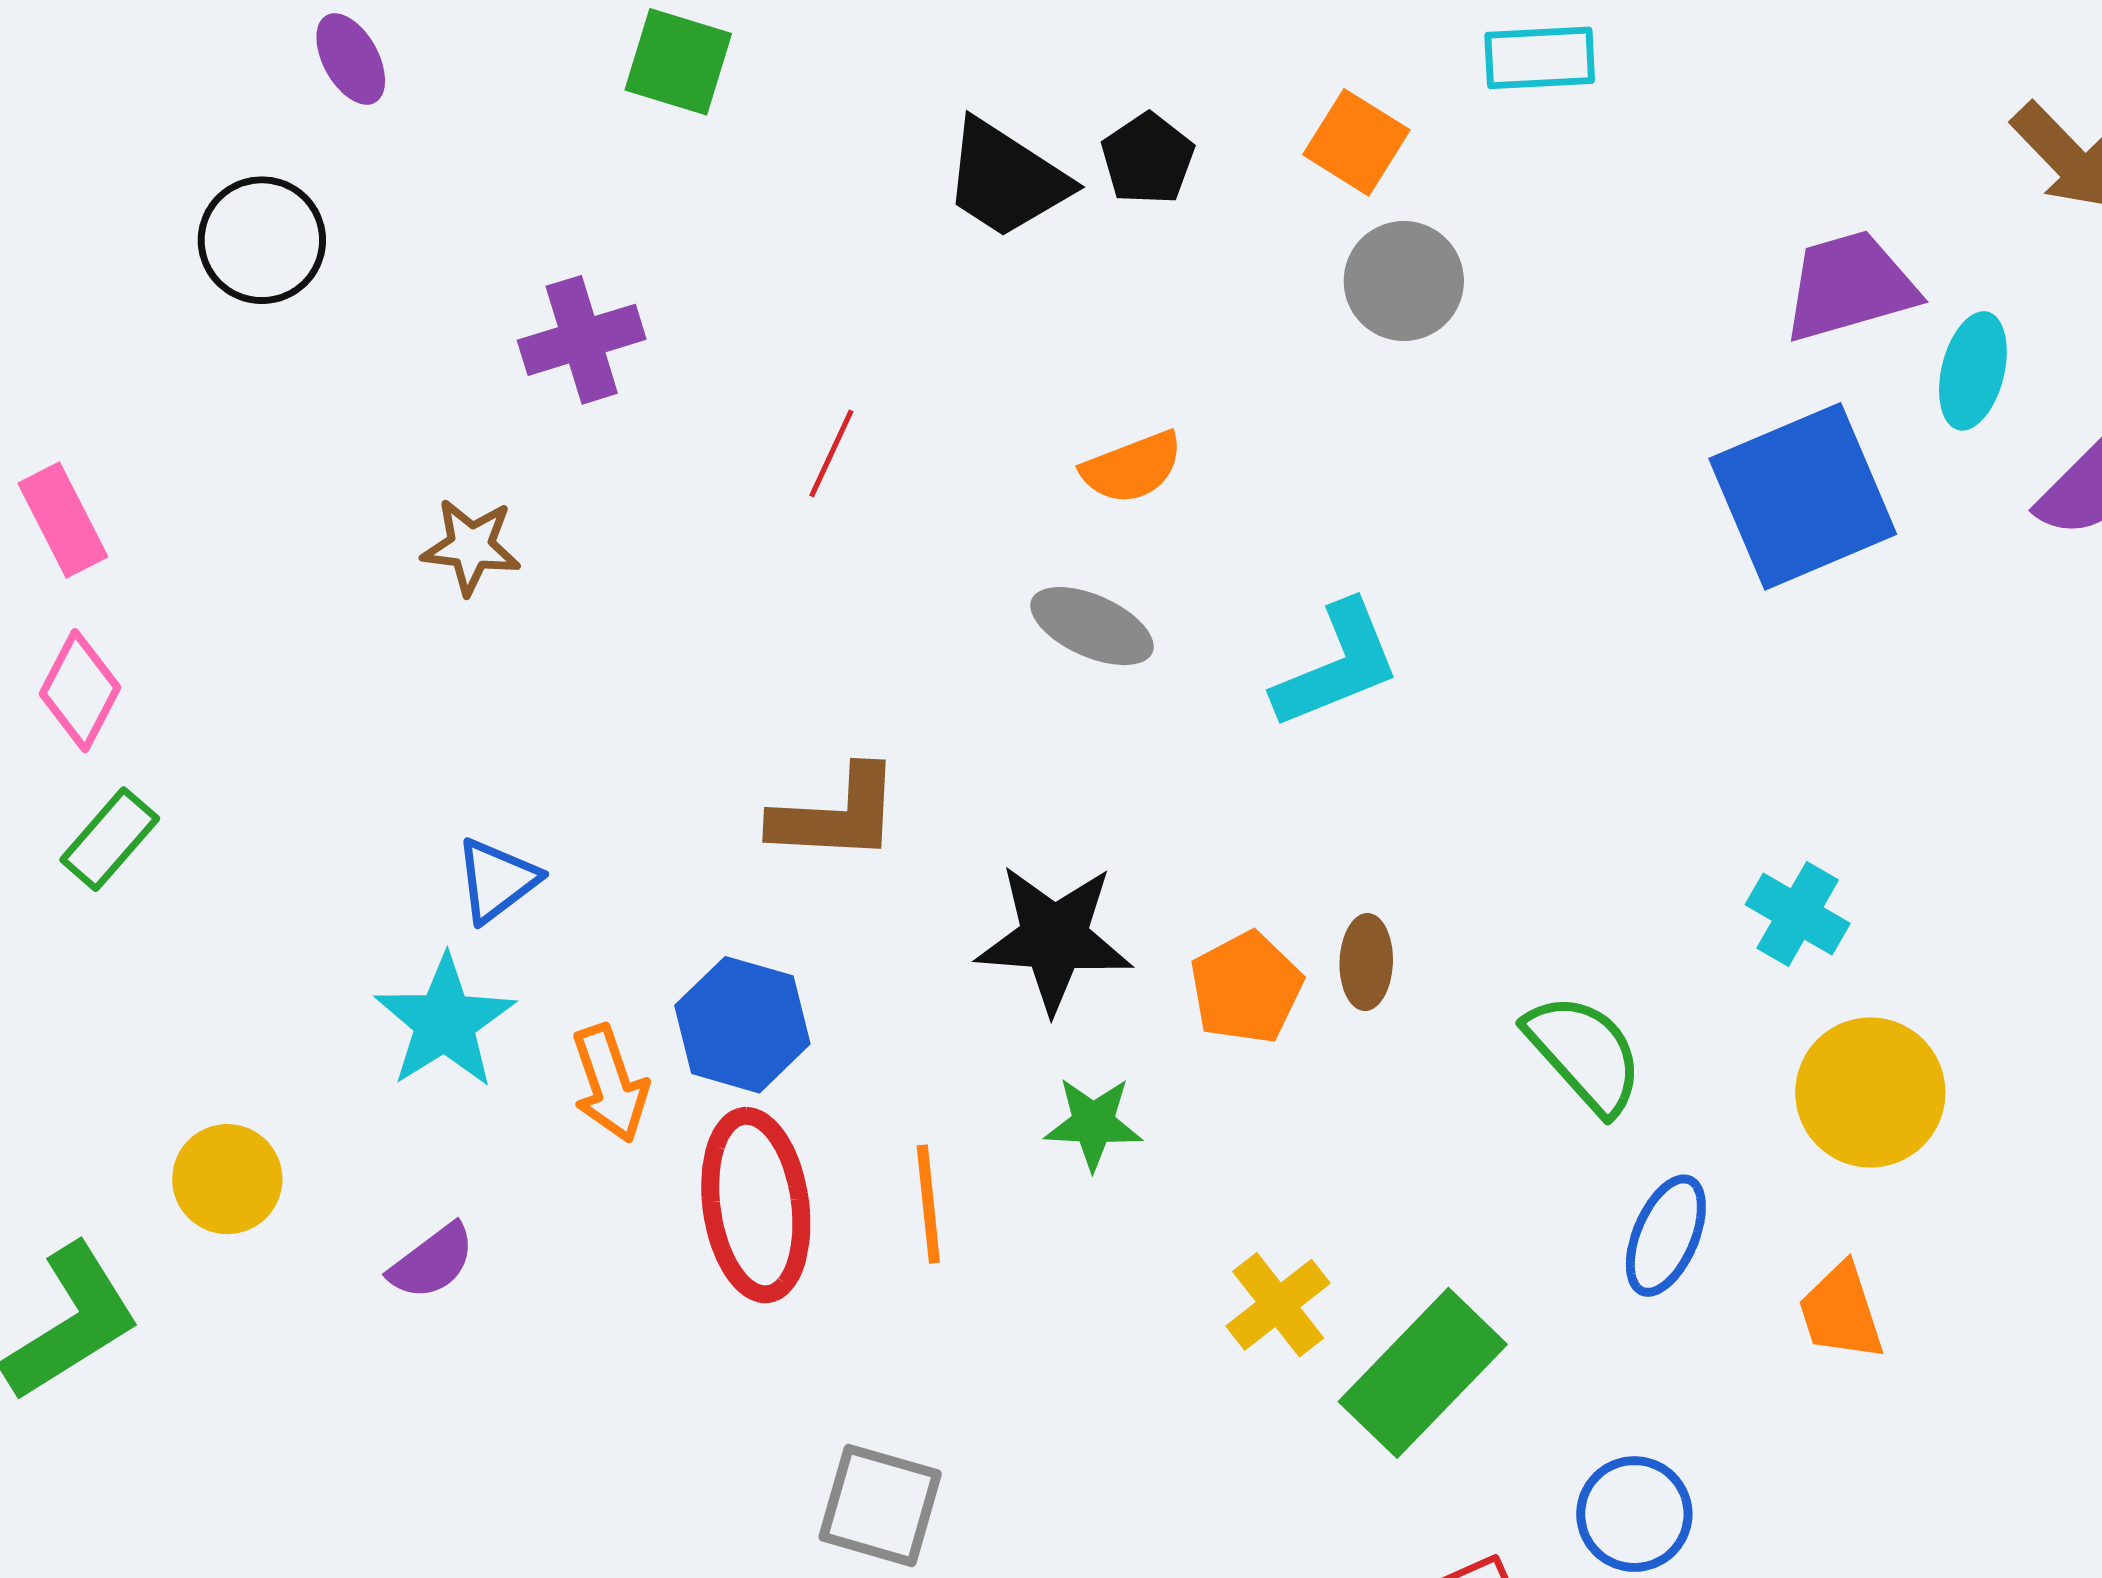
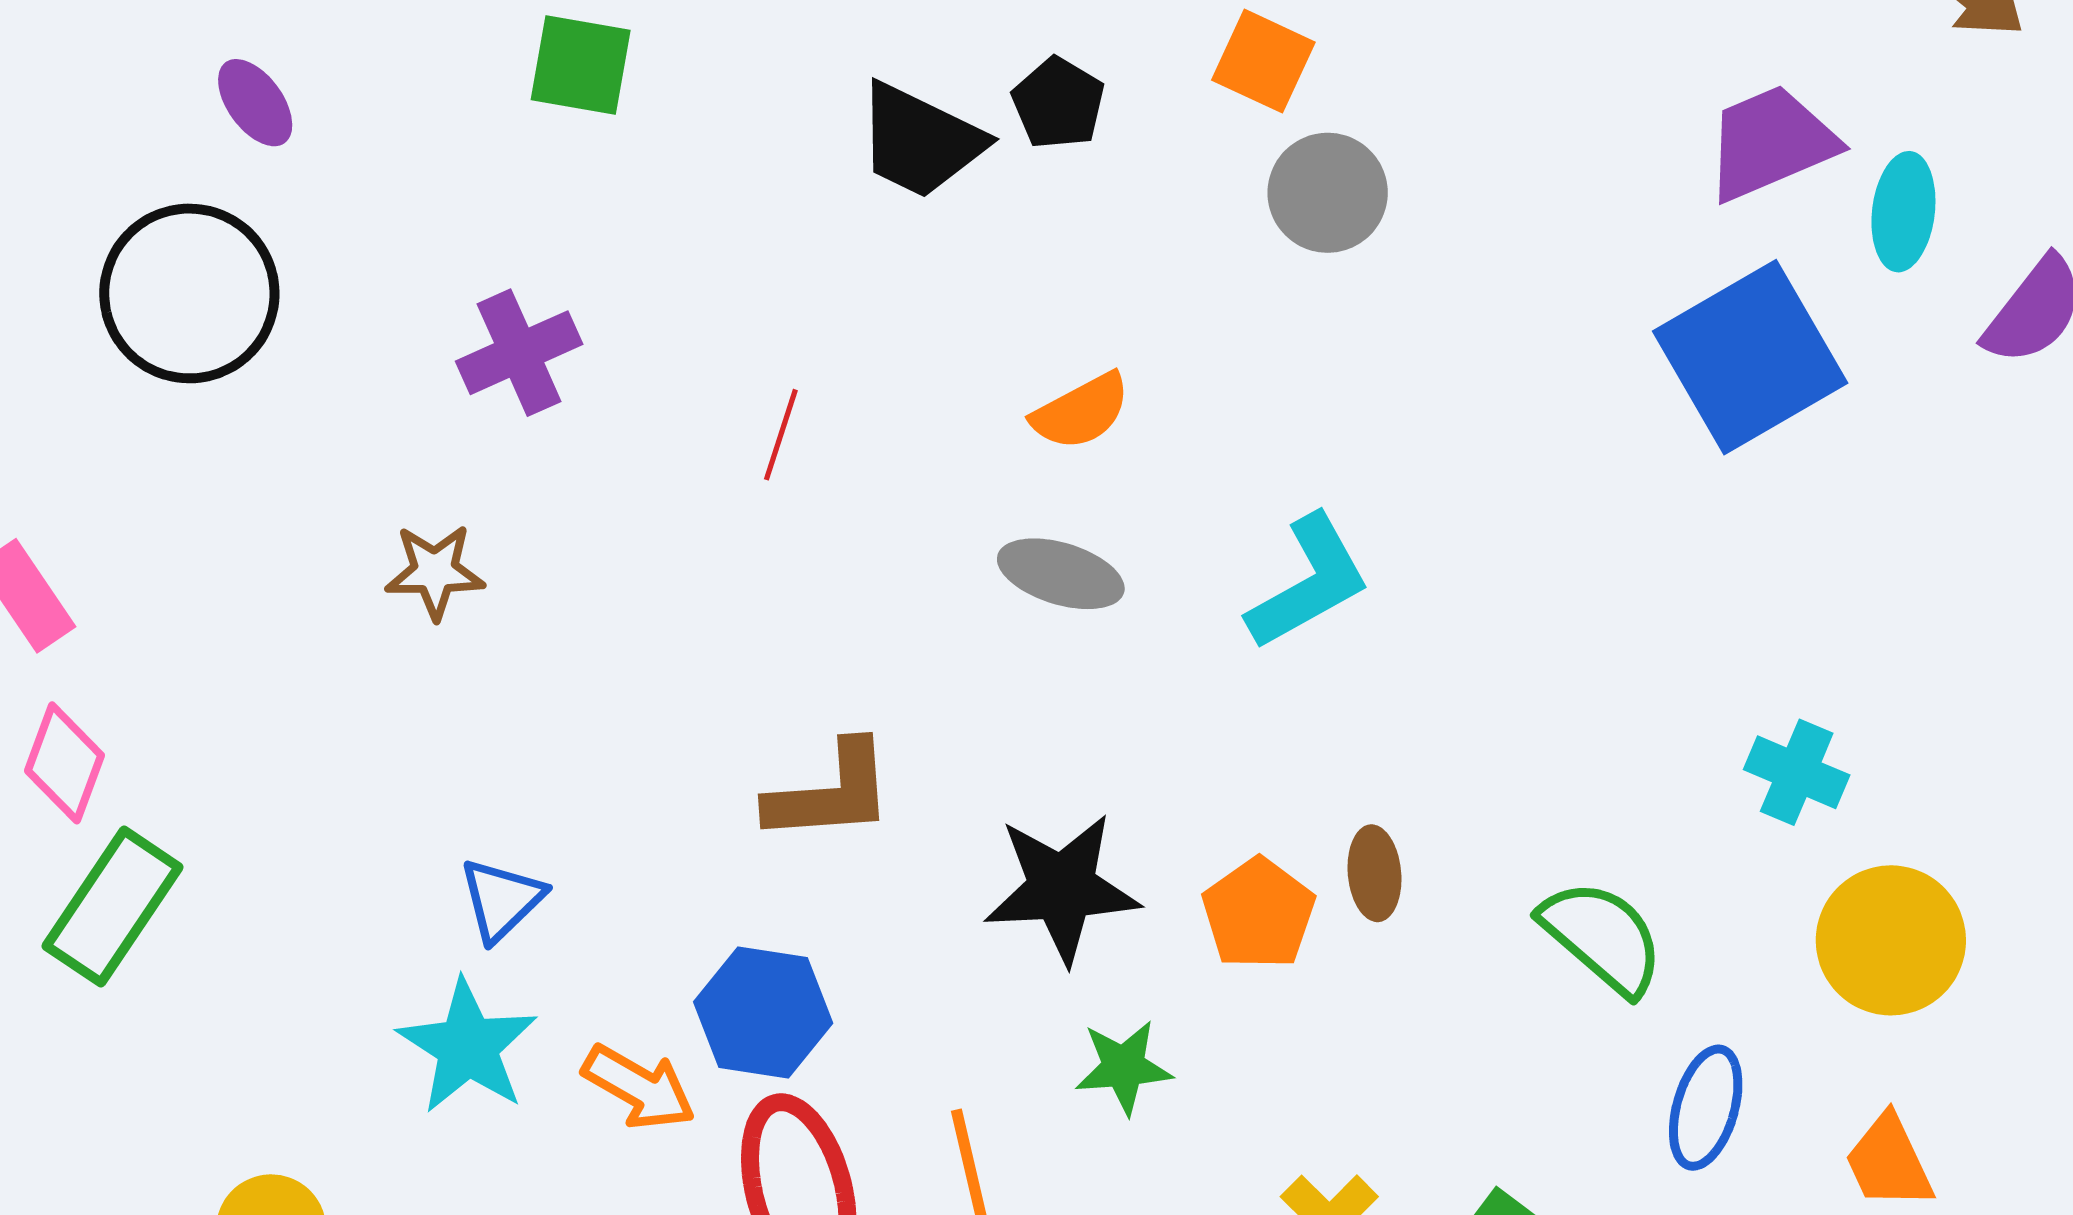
black circle: (262, 240) -> (189, 293), size x1.4
green rectangle: (110, 839) -> (112, 907), size x1.5
orange arrow: (610, 1084) -> (639, 1087), turned -34

